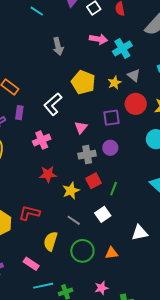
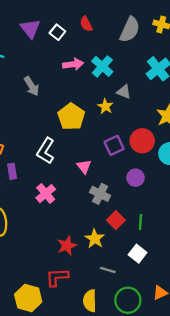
yellow pentagon: (83, 82) -> (71, 117), turned 30
red circle: (136, 104) -> (142, 141), moved
purple circle: (110, 148) -> (136, 178), moved
gray cross: (87, 155) -> (100, 194), turned -36
red star: (48, 174) -> (67, 246), moved

